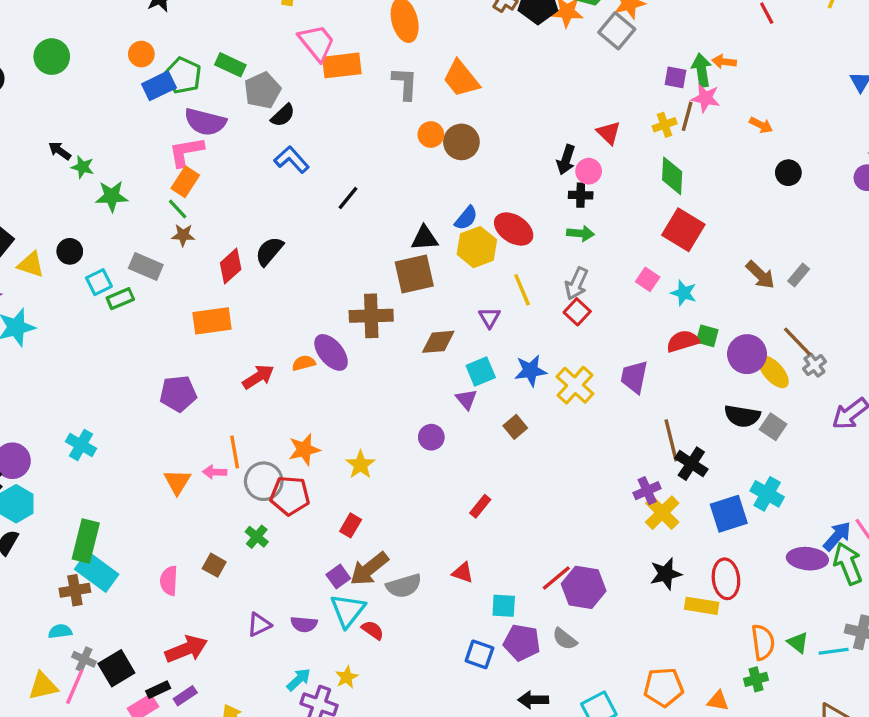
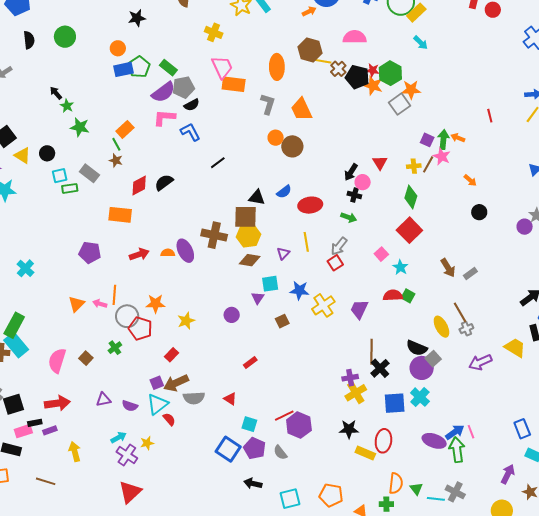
purple semicircle: (205, 122) -> (163, 92), moved, turned -65
pink L-shape: (186, 152) -> (164, 118), moved
red ellipse: (514, 229) -> (310, 205), turned -55
yellow hexagon: (477, 247) -> (249, 236), moved
purple circle: (747, 354) -> (422, 368), moved
pink semicircle: (169, 581) -> (57, 361), size x1.4
blue square: (479, 654) -> (228, 449), size x1.4

